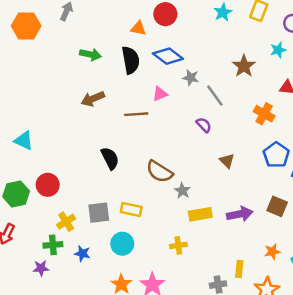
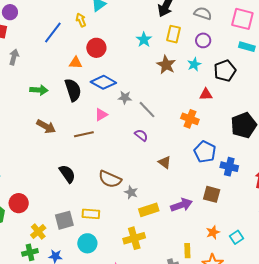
brown star: (244, 66) -> (166, 65), moved
brown arrow: (93, 99) -> (46, 126), turned -120
yellow cross: (178, 245) -> (134, 238), size x1.5

